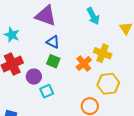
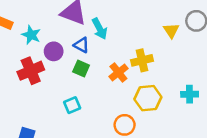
cyan arrow: (93, 16) -> (100, 29), moved
yellow cross: (103, 53) -> (142, 60), turned -36
purple circle: (34, 77) -> (54, 51), moved

